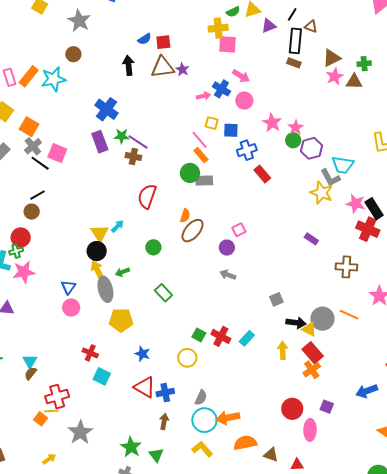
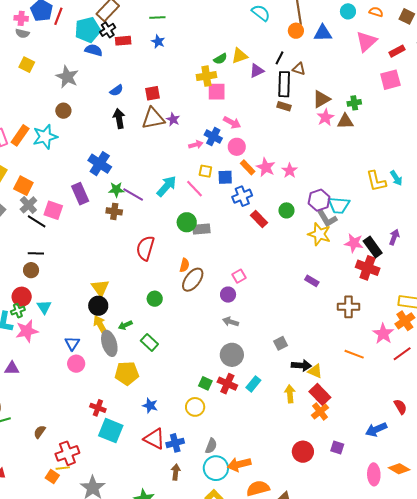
blue semicircle: (145, 39) -> (117, 90), moved
green circle: (293, 140) -> (286, 210), moved
purple rectangle: (100, 142) -> (80, 194), moved
purple hexagon: (311, 148) -> (319, 200), moved
orange rectangle: (201, 155) -> (248, 167), moved
brown cross: (133, 157) -> (114, 211), moved
black line: (37, 195) -> (36, 253), turned 35
cyan arrow: (118, 226) -> (167, 186), moved, size x1.6
green rectangle: (163, 293) -> (149, 342), moved
gray circle: (322, 319) -> (232, 355), moved
cyan triangle: (30, 361) -> (44, 307), moved
cyan square: (102, 376) -> (111, 431), size x1.4
pink ellipse: (310, 430) -> (374, 474), moved

